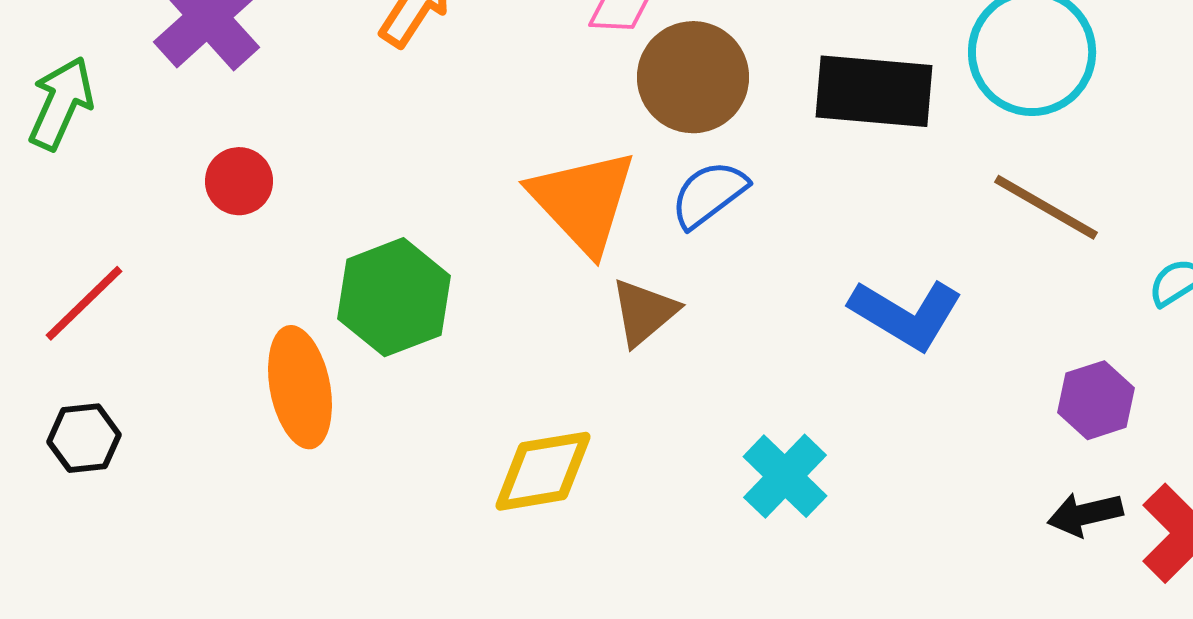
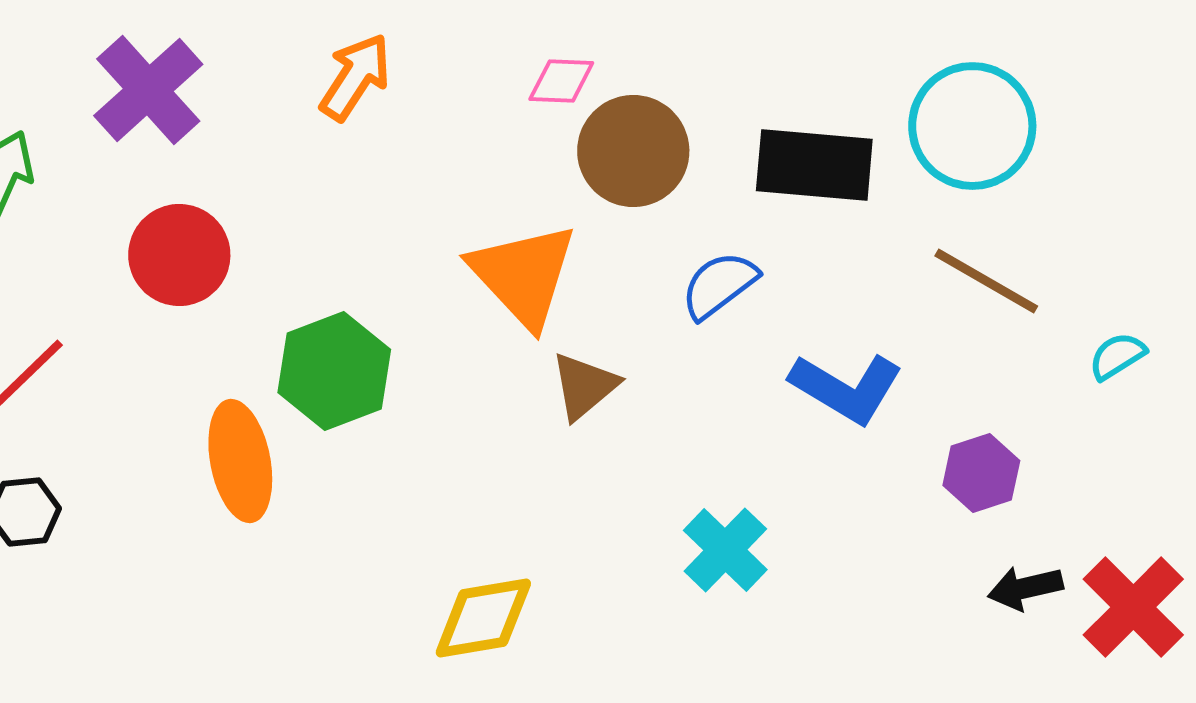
red circle: (239, 181) -> (179, 255), size x1.5
blue semicircle: (709, 194) -> (719, 285), moved
purple hexagon: (1096, 400) -> (981, 473), moved
yellow diamond: (543, 471) -> (483, 618), moved

